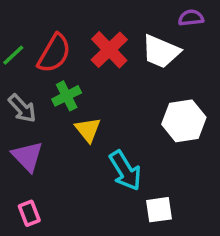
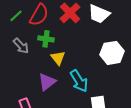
green cross: (67, 96) -> (46, 39), turned 35
purple triangle: (27, 156) -> (47, 82), moved, turned 36

